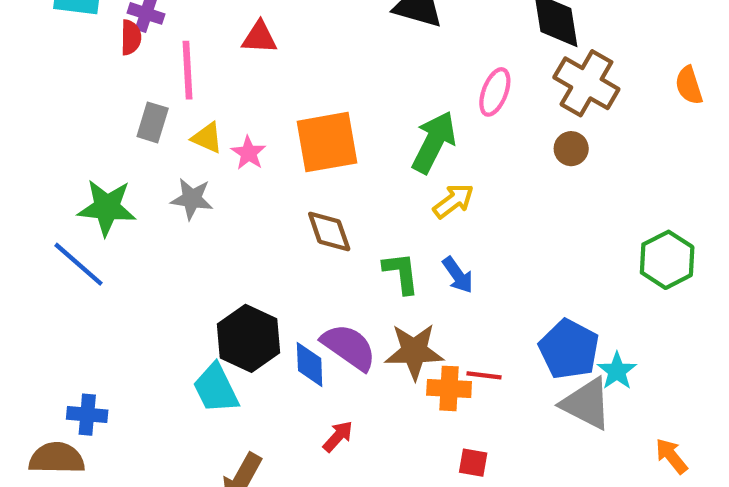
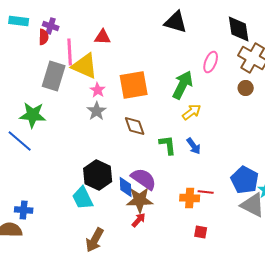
gray rectangle: (153, 122) -> (54, 76), size x1.6
yellow triangle: (207, 138) -> (85, 66), moved, size x1.8
gray star: (192, 199) -> (97, 111), moved, turned 30
brown star: (414, 351) -> (140, 200), moved

